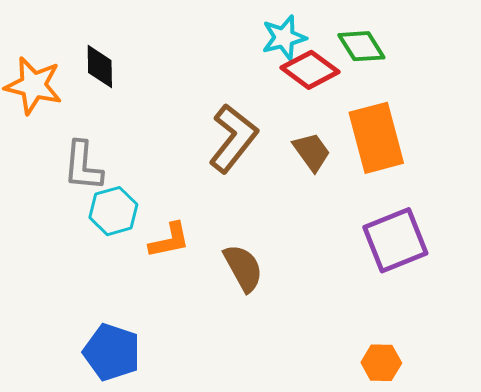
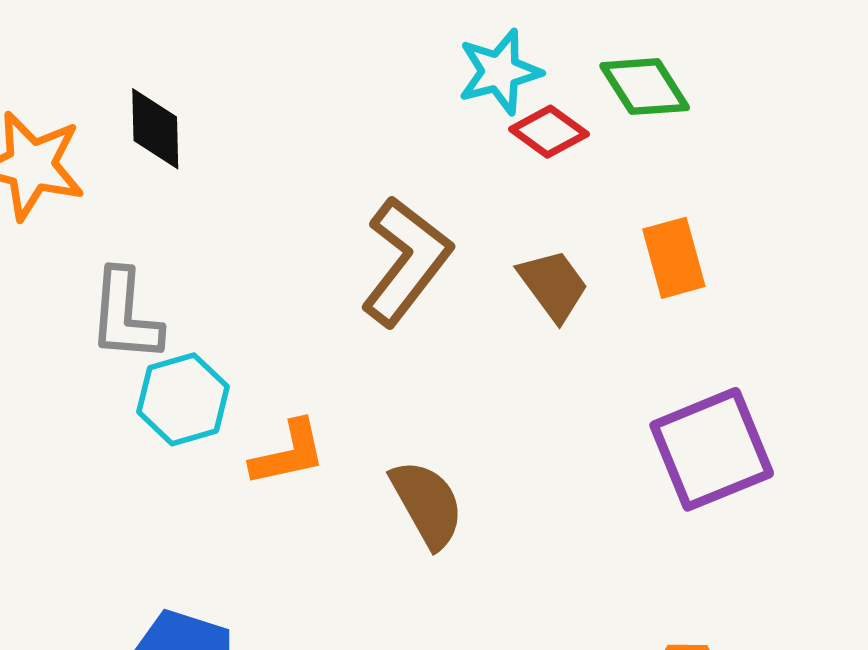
red diamond: (310, 70) -> (549, 132), size x0.7
orange rectangle: (376, 138) -> (674, 258), size x0.6

